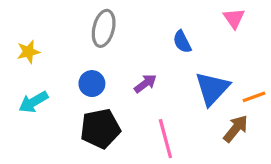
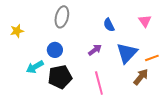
pink triangle: (234, 18) -> (145, 21), moved
purple arrow: (145, 84) -> (95, 50), moved
cyan arrow: (33, 102) -> (35, 67), moved

